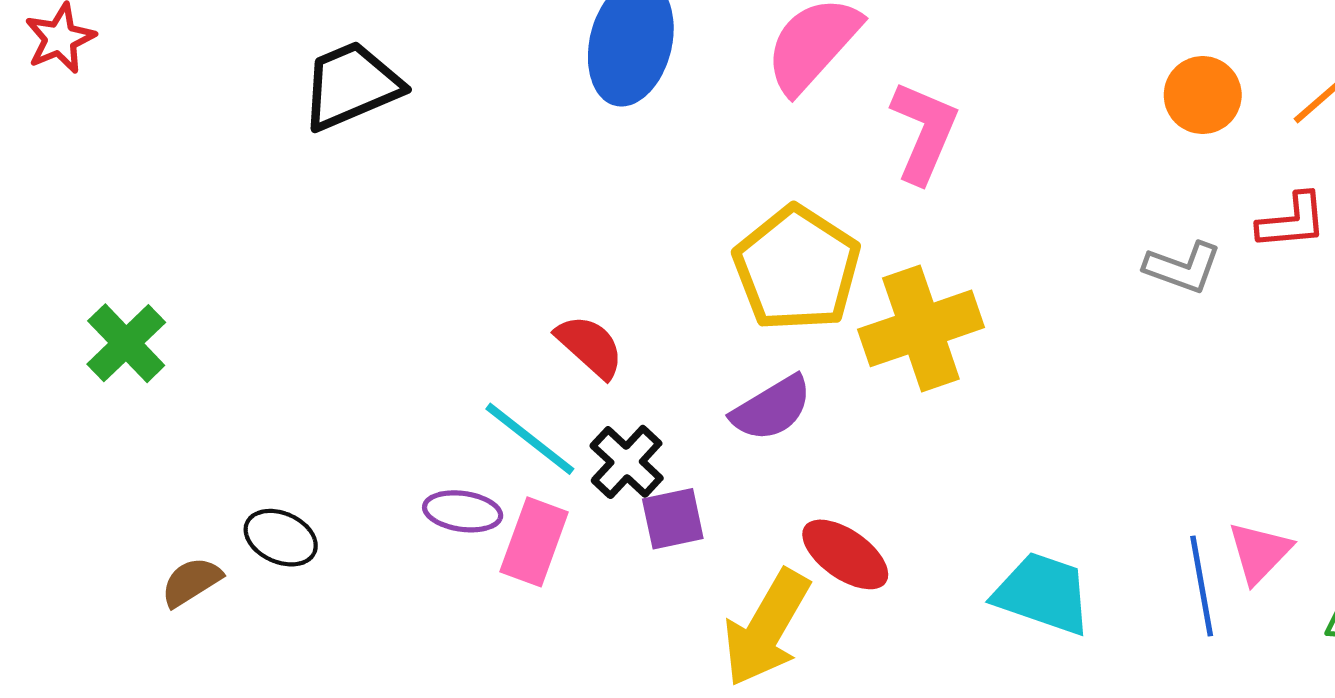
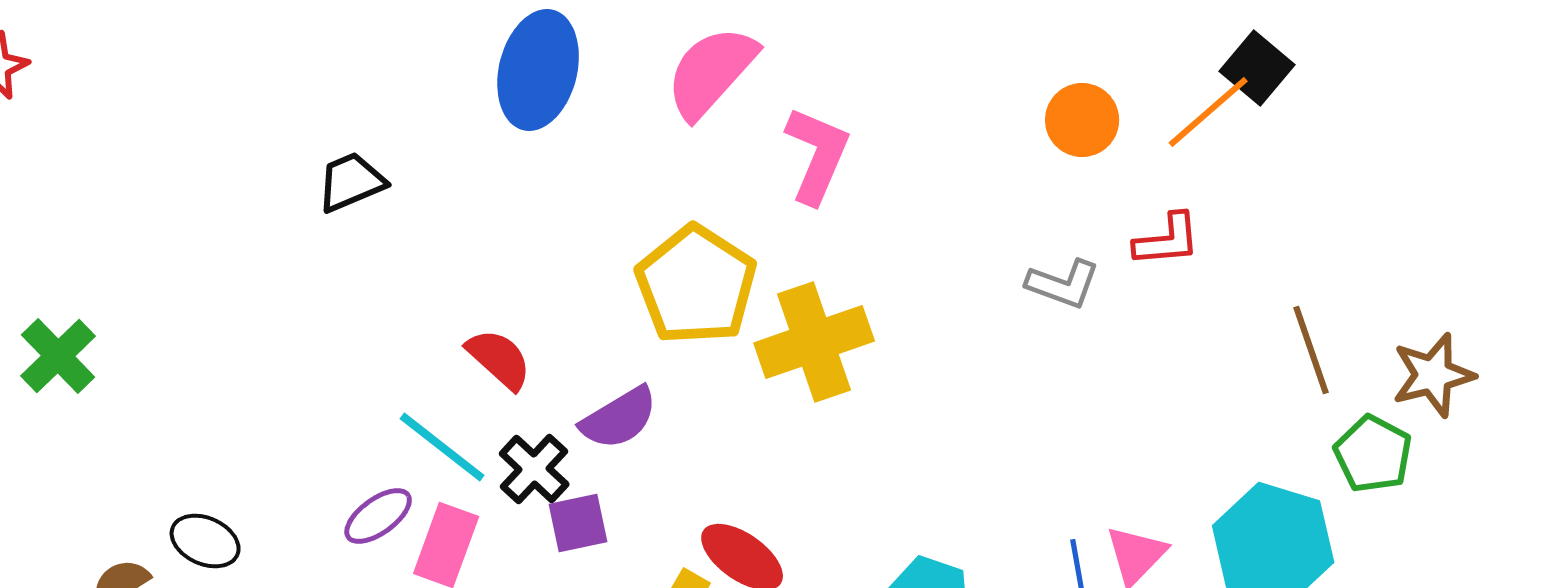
black trapezoid: (351, 86) -> (351, 182), moved, size x0.7
purple semicircle: (772, 408) -> (619, 418), moved
purple ellipse: (463, 511) -> (378, 516), turned -44

